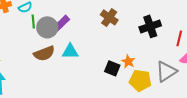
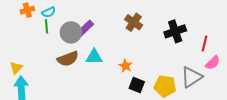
green line: (33, 21) -> (47, 26), moved
orange star: (128, 61) -> (126, 66), moved
black square: (112, 68) -> (137, 85), moved

